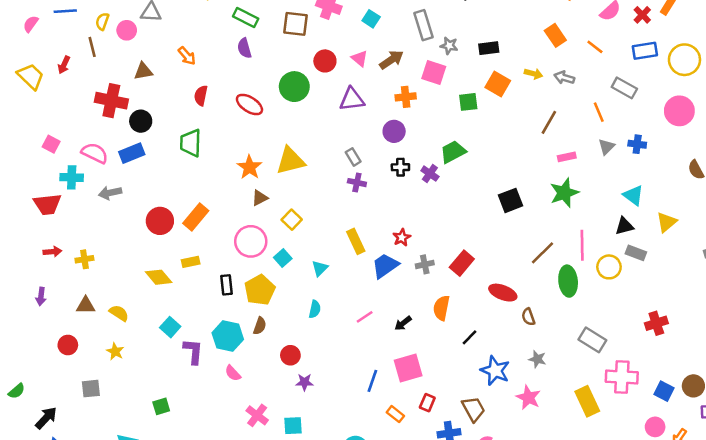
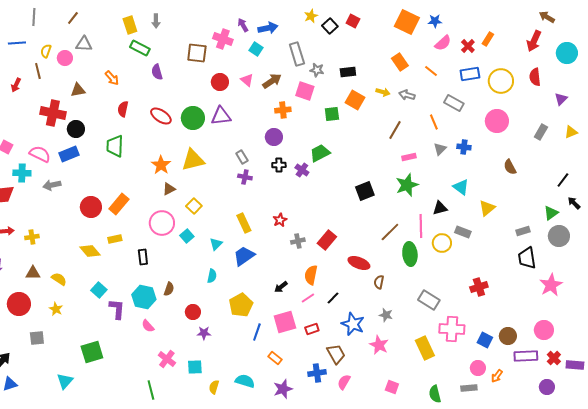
green rectangle: (246, 17) -> (140, 48), moved
green circle: (294, 87) -> (193, 118), moved
purple triangle: (352, 99) -> (221, 116), moved
black triangle: (624, 226) -> (440, 208), moved
blue trapezoid: (385, 266) -> (244, 256), moved
yellow pentagon: (260, 290) -> (241, 305), moved
pink line: (365, 317) -> (308, 298), moved
brown semicircle: (528, 317) -> (379, 282), turned 32
red circle: (68, 345) -> (19, 304), size x1.5
red rectangle: (427, 403) -> (312, 329), moved, turned 48
green square: (161, 406) -> (92, 352), size x1.6

